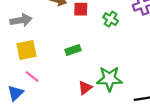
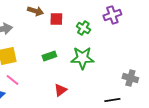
green star: (109, 79) -> (82, 58), moved

